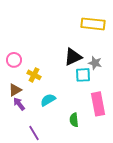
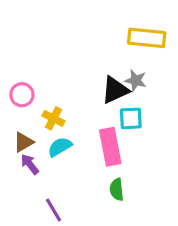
gray star: (95, 63) -> (136, 81), moved
cyan semicircle: (48, 100) -> (60, 147), moved
pink rectangle: (98, 104) -> (110, 147), moved

